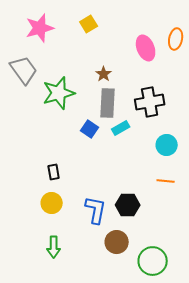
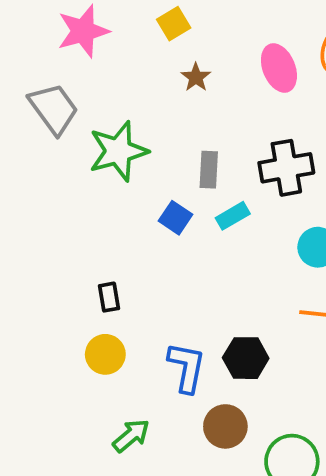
brown star: (104, 74) -> (196, 77), moved
gray rectangle: (108, 103) -> (209, 170), size x0.7
green arrow: (54, 247) -> (131, 436), moved, turned -130

